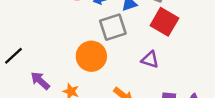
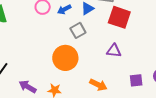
gray square: (113, 27) -> (78, 30), size x0.7

